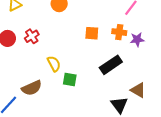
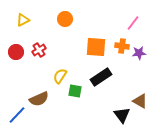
orange square: (92, 33) -> (96, 47), size x1.5
yellow semicircle: (54, 64) -> (60, 76), turned -119
black rectangle: (111, 65) -> (101, 77), moved

